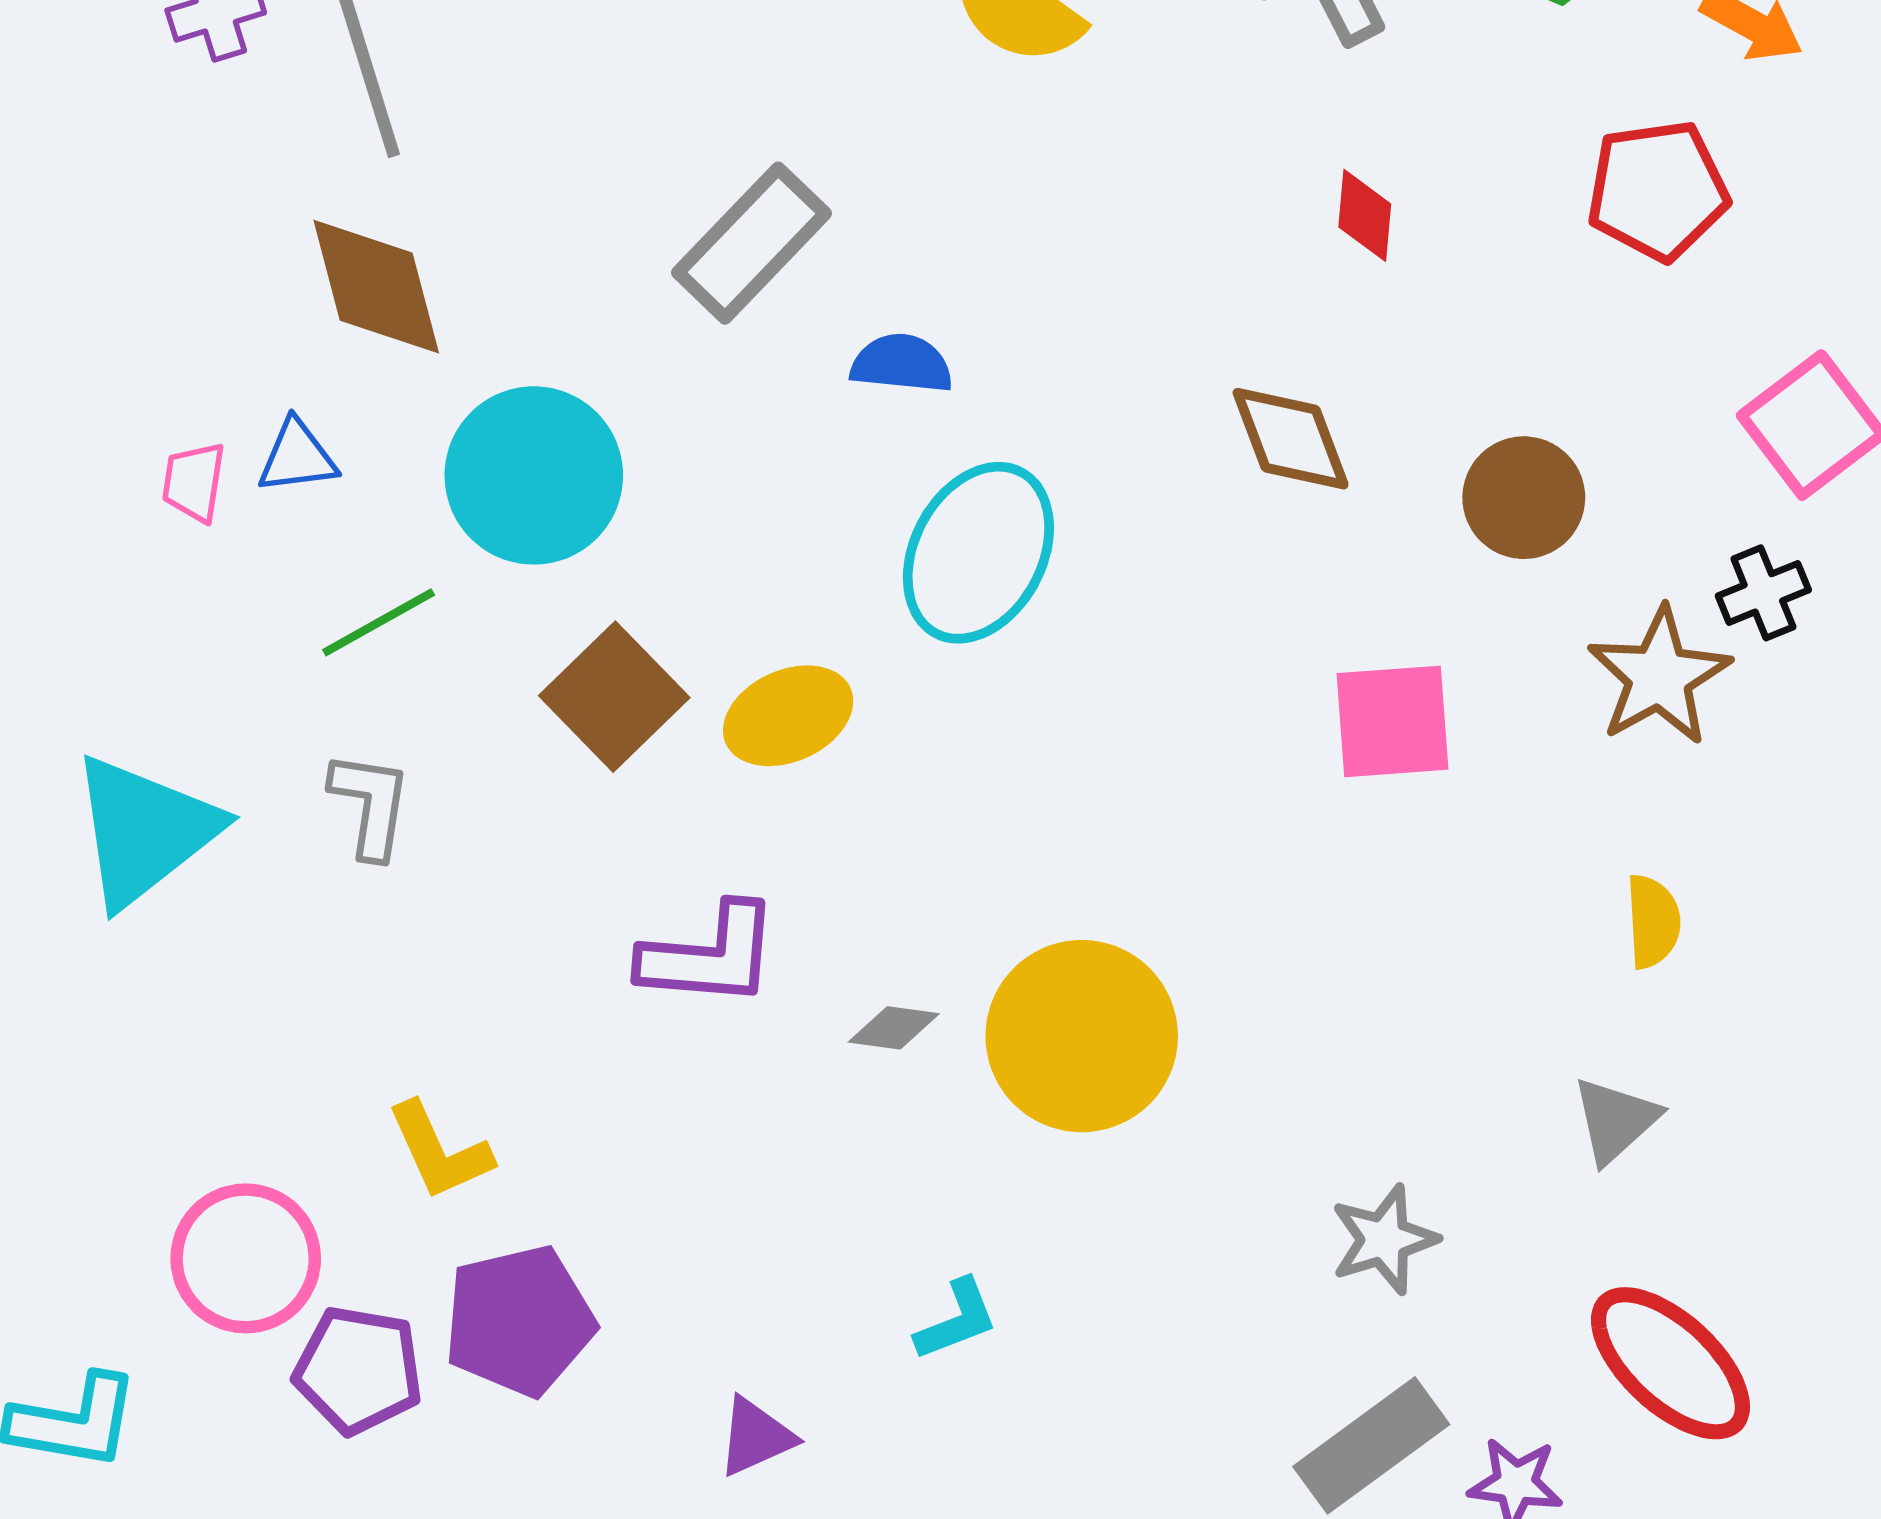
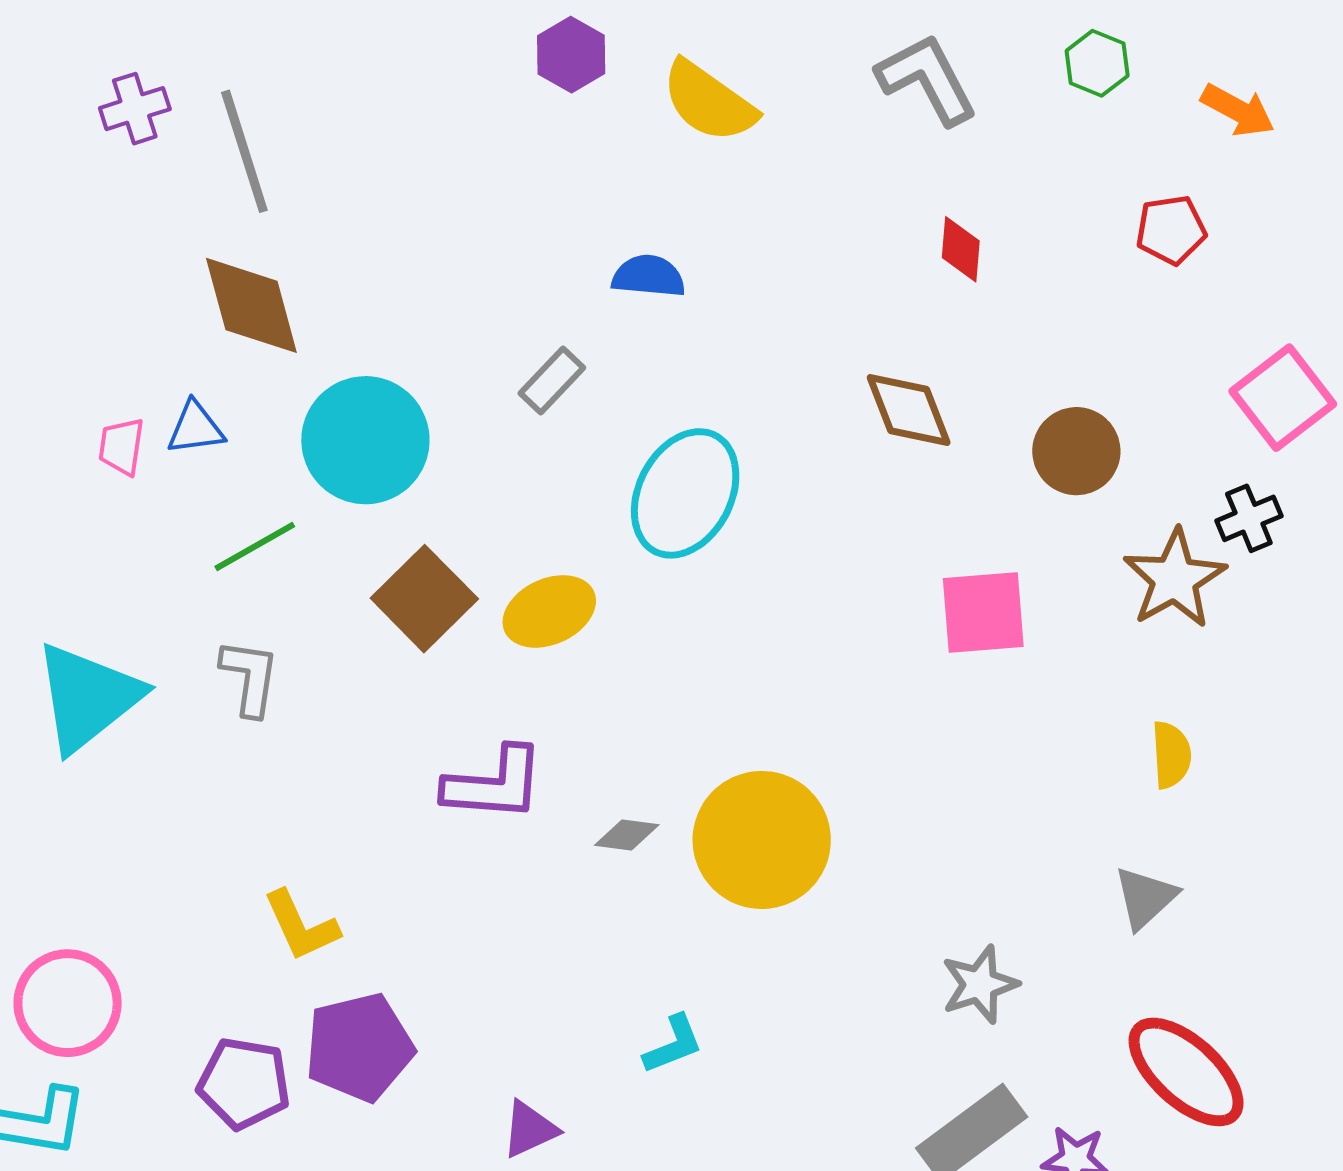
red pentagon: (1658, 190) -> (1171, 230), size x0.7
gray rectangle: (752, 243) -> (552, 380), moved, size x0.6
blue semicircle: (902, 364) -> (649, 276), moved
pink circle: (246, 1258) -> (68, 1003), moved

